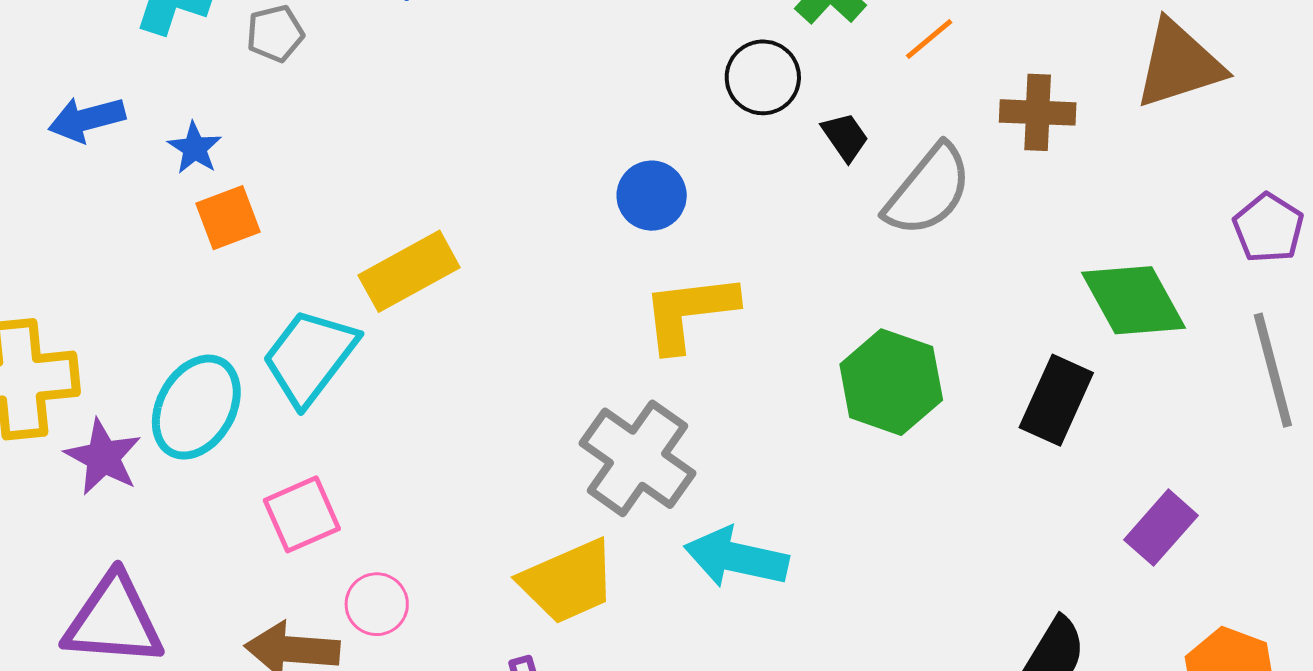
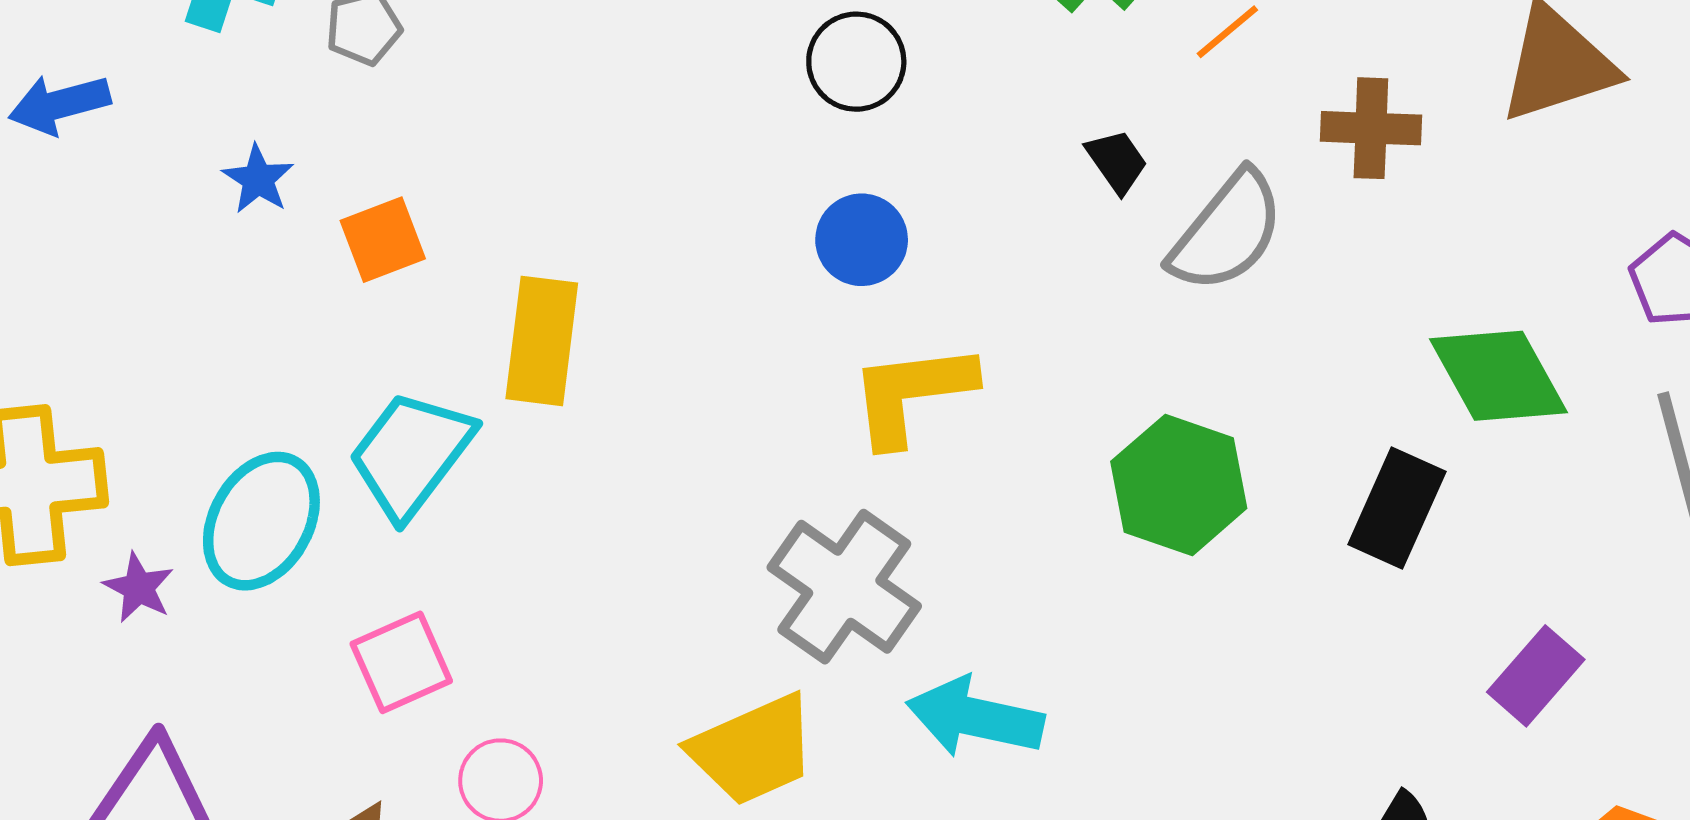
black circle: (763, 77) -> (856, 62), moved
blue arrow: (87, 119) -> (59, 104), moved
orange square: (228, 218) -> (383, 240), moved
yellow rectangle: (409, 271) -> (542, 341), turned -54
purple star: (103, 457) -> (139, 588), size x0.7

